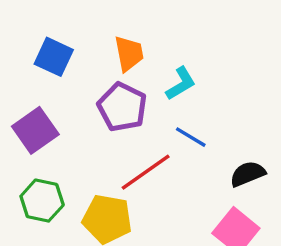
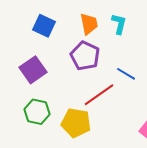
cyan L-shape: (181, 84) -> (119, 24), moved, turned -45

